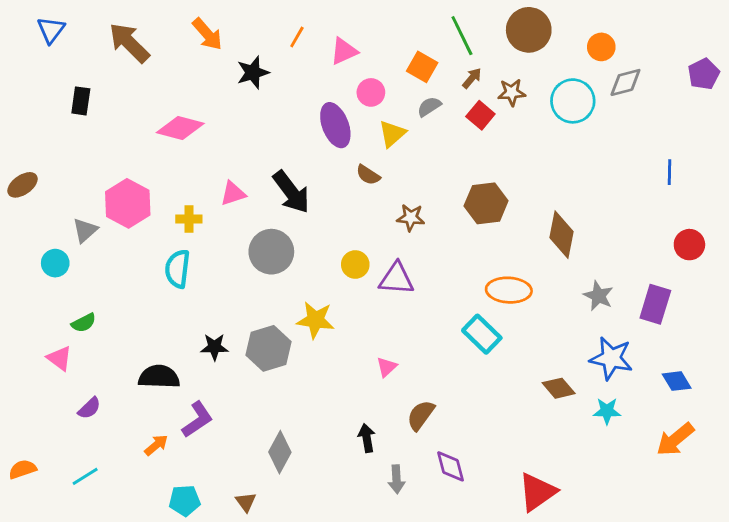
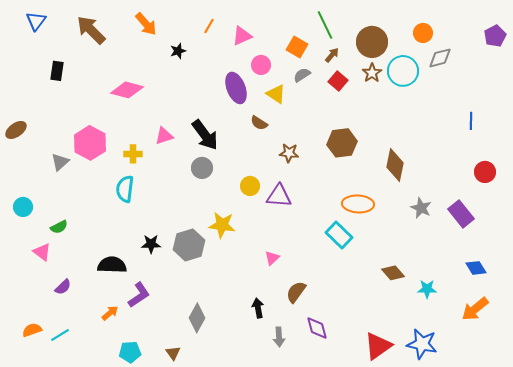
brown circle: (529, 30) -> (372, 42), moved
black star: (253, 73) -> (178, 51), size x0.7
purple pentagon: (704, 74) -> (495, 36), moved
brown star: (512, 92) -> (372, 73), moved, turned -30
yellow triangle: (392, 134) -> (276, 94), turned -45
gray circle: (271, 252) -> (202, 168), moved, size x0.7
cyan circle: (55, 263) -> (23, 207), moved
purple rectangle: (655, 304) -> (461, 214), turned -56
blue star: (611, 358) -> (422, 344), moved
orange semicircle: (23, 469) -> (32, 330), moved

